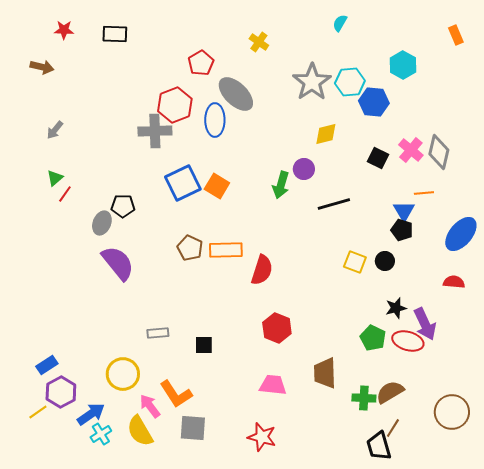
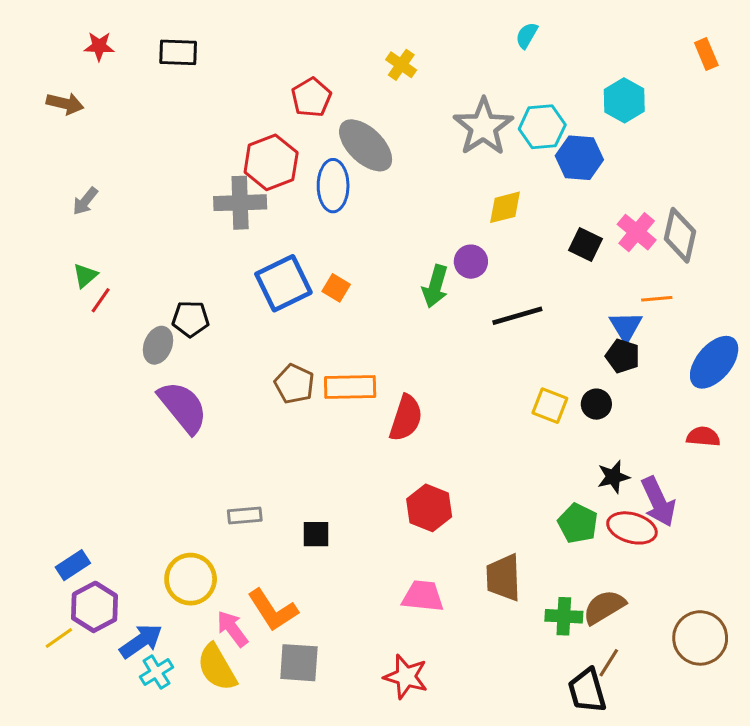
orange square: (217, 186) -> (336, 288), size x0.7

